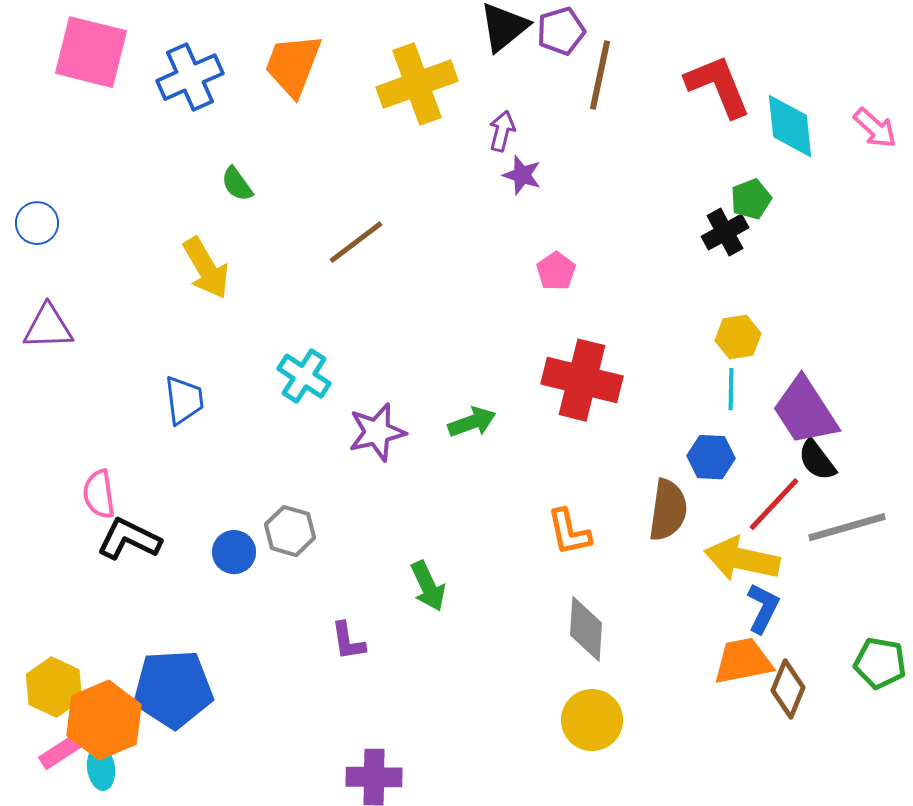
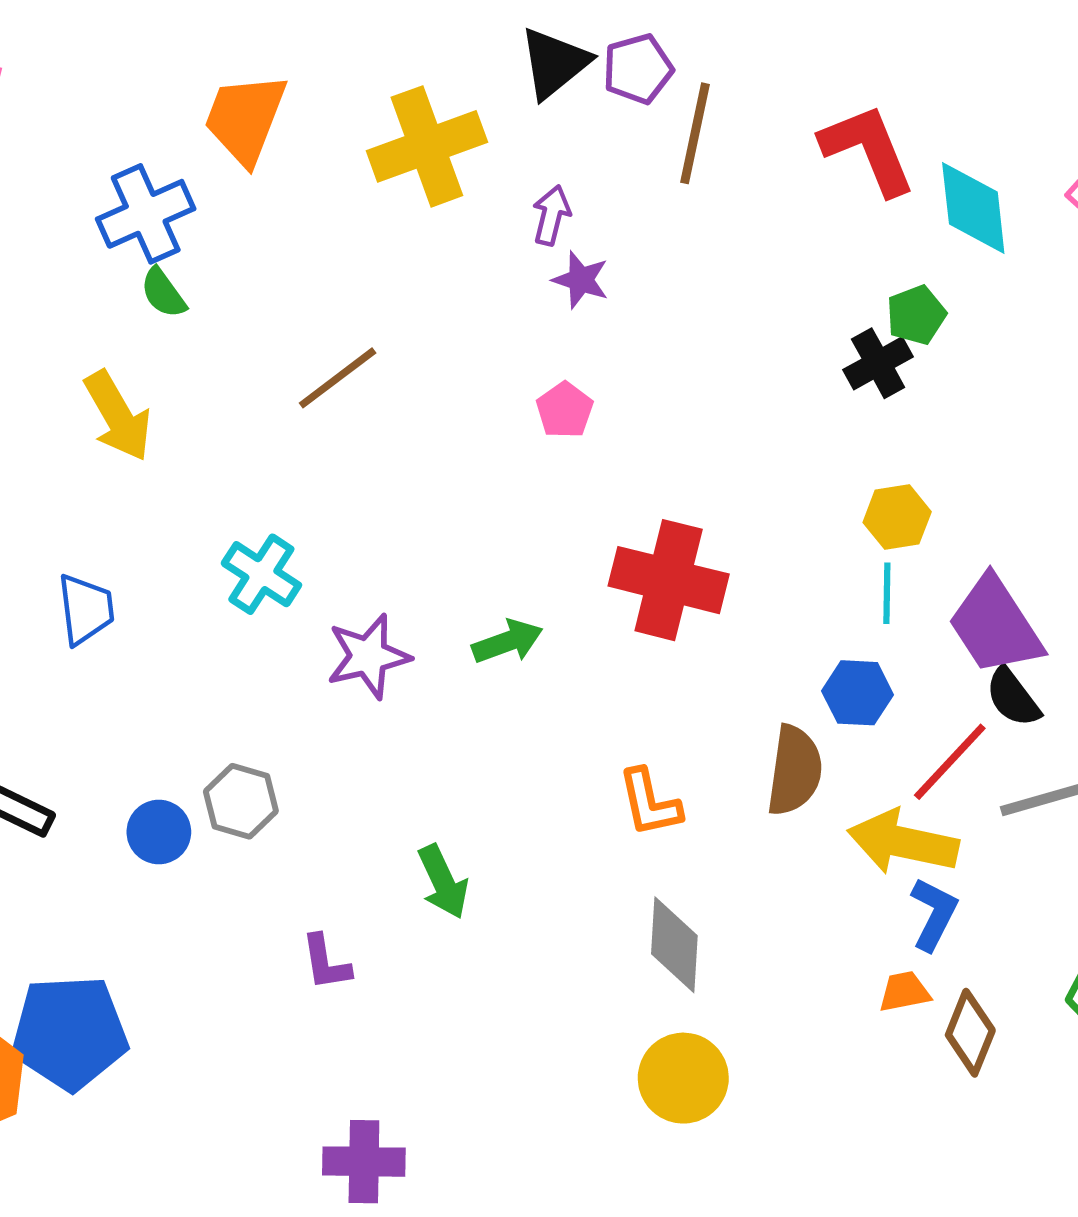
blue cross: (190, 77) -> (146, 214), moved
pink pentagon: (556, 271) -> (565, 410), moved
orange trapezoid: (743, 661) -> (904, 992), size x0.6

